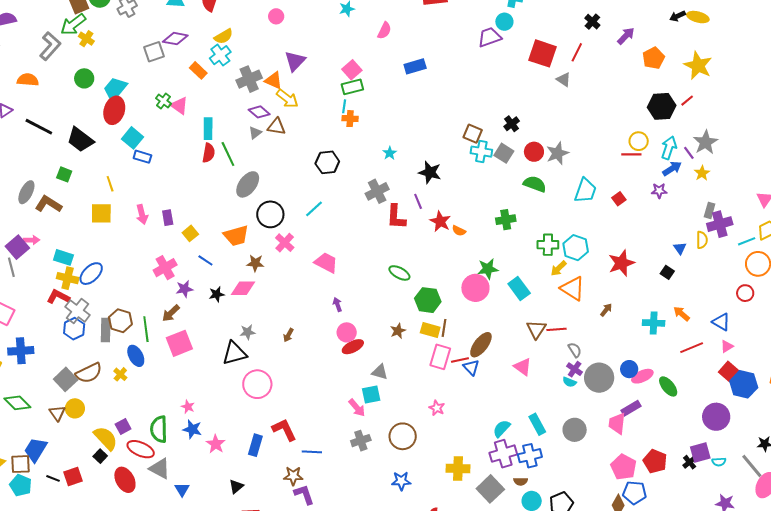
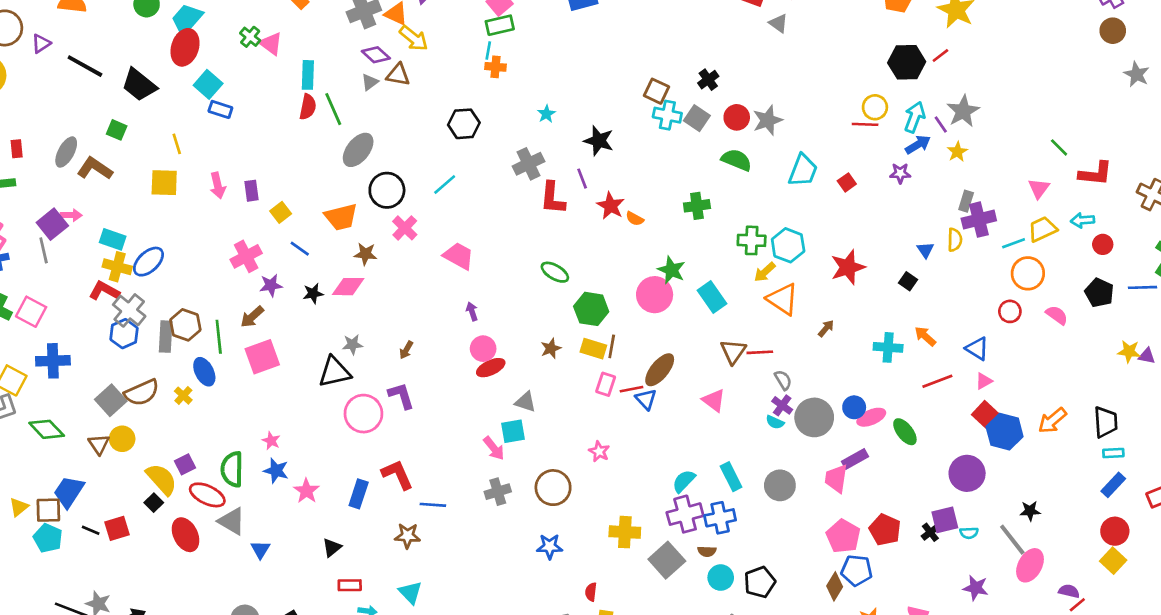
green star: (488, 269) -> (672, 270), turned 30
pink rectangle: (440, 357) -> (606, 384), size x0.7
purple L-shape: (304, 494) -> (401, 396), moved

